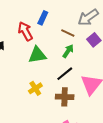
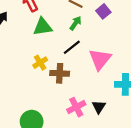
brown cross: (65, 97) -> (60, 73), moved

